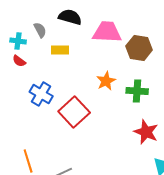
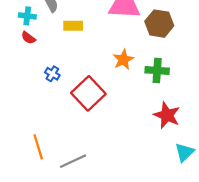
blue cross: (41, 94) -> (52, 74), size x0.6

